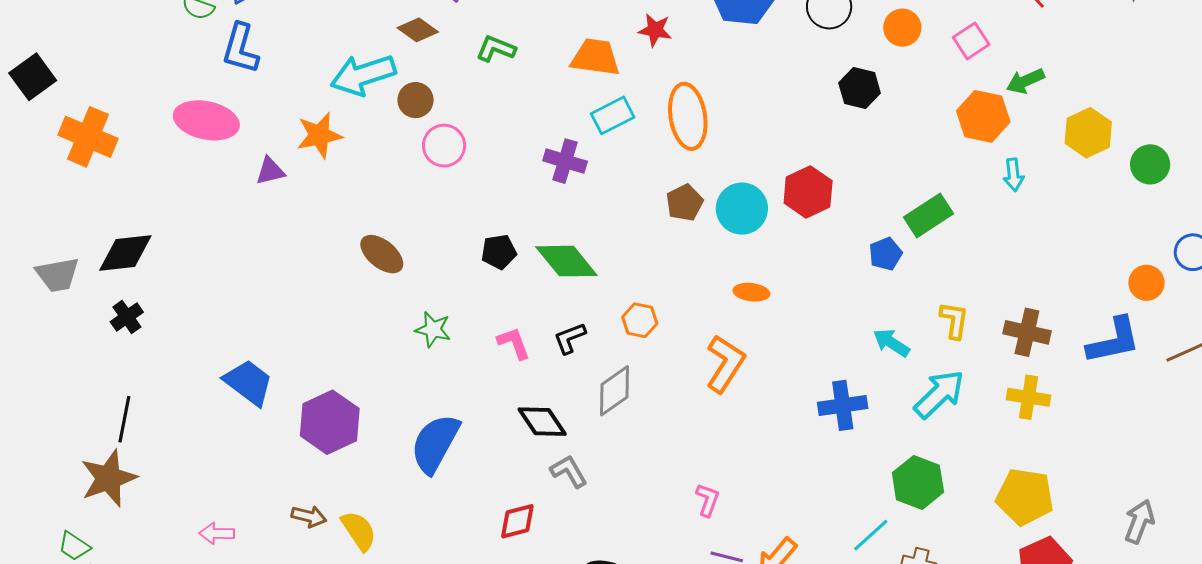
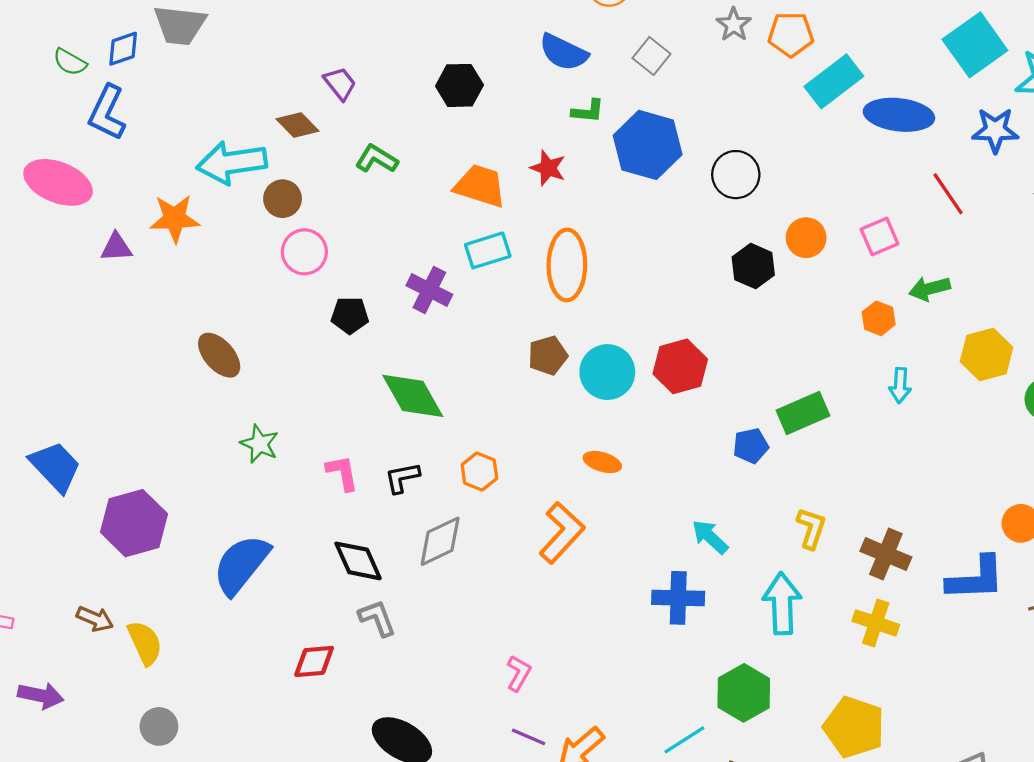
orange circle: (902, 28) -> (806, 238), moved
orange hexagon: (983, 116) -> (879, 318), size x0.6
black pentagon: (499, 252) -> (350, 315), moved
cyan arrow: (891, 343) -> (710, 537), moved
cyan arrow: (939, 394) -> (782, 603), turned -58

